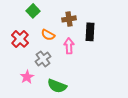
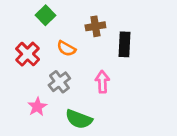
pink arrow: (69, 46) -> (102, 82), moved

